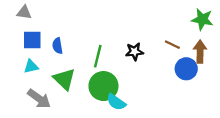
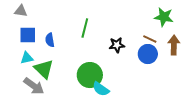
green star: (202, 19) -> (164, 17), moved
green line: (98, 56) -> (85, 28), moved
blue circle: (186, 69) -> (148, 54), moved
green triangle: (64, 79) -> (44, 69), moved

